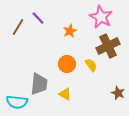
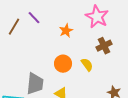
brown cross: (108, 46) -> (104, 46), size x0.7

